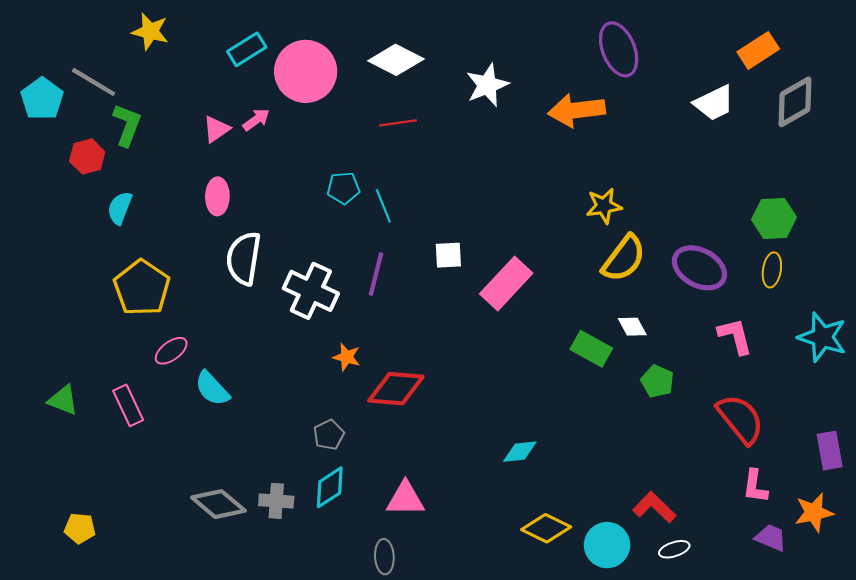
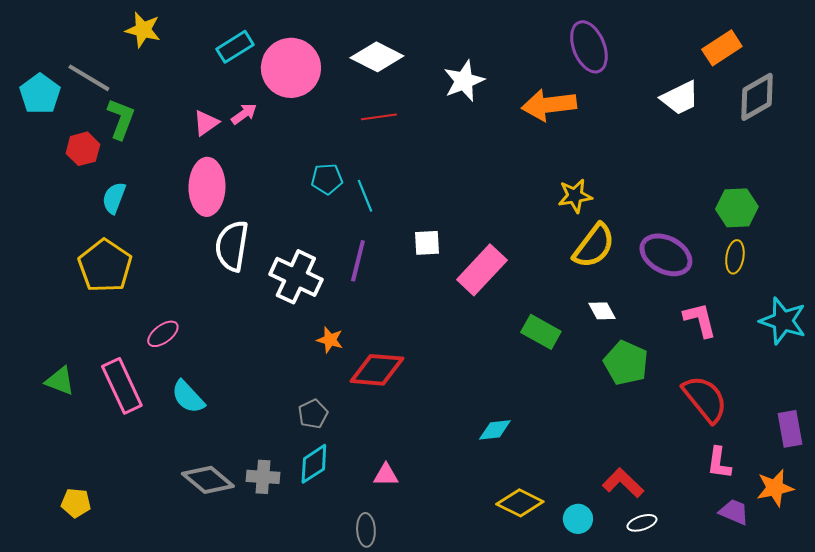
pink ellipse: (217, 196) -> (207, 187), size x1.6
yellow pentagon: (142, 288) -> (105, 266), moved
green rectangle: (591, 349) -> (541, 332), moved
green pentagon: (657, 381) -> (626, 363), size x1.4
cyan semicircle: (212, 389) -> (188, 397), moved
pink rectangle: (128, 405) -> (122, 386), size x1.4
pink triangle: (405, 499) -> (386, 475), size x0.7
cyan circle: (607, 545) -> (578, 519), size x0.7

